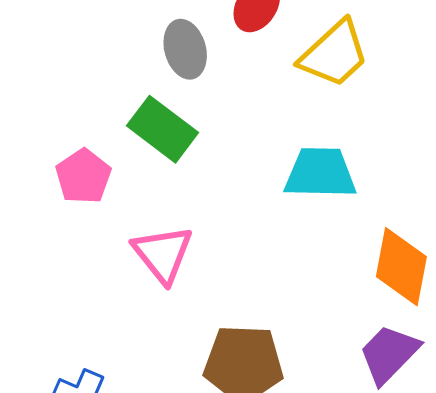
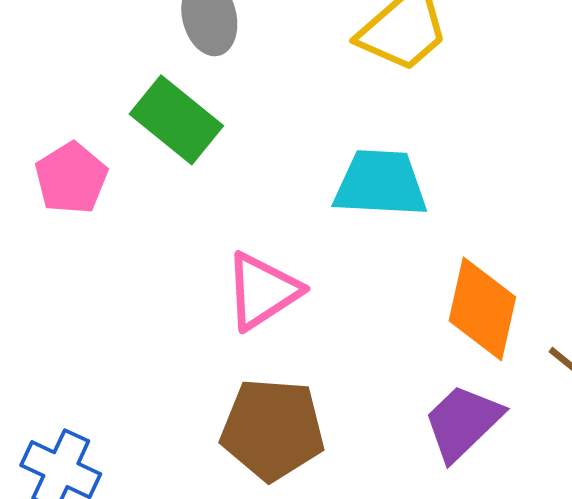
pink triangle: (163, 254) -> (262, 291), moved, turned 34

